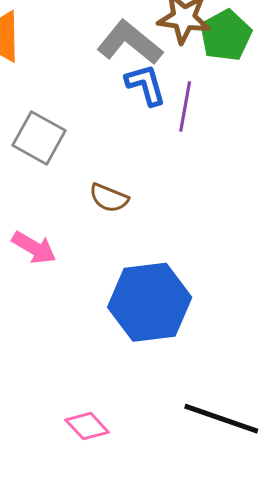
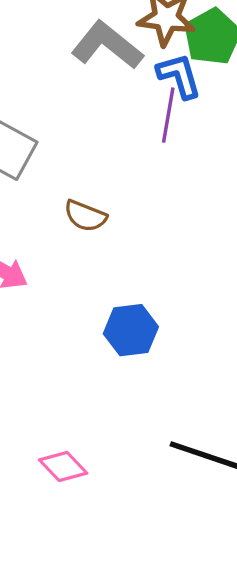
blue L-shape: (146, 85) -> (179, 76), moved
blue hexagon: (150, 302) -> (131, 330), size x0.6

